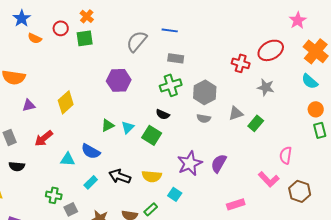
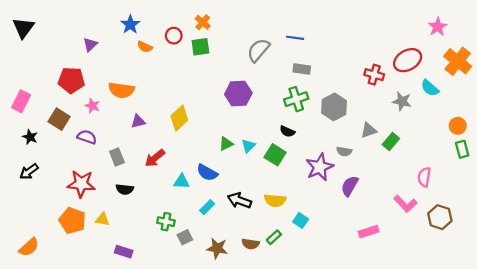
cyan semicircle: (310, 81) -> (430, 88), moved
gray semicircle: (204, 118) -> (344, 151), moved
purple star: (190, 163) -> (320, 167), moved

